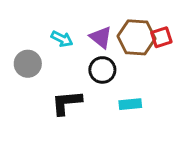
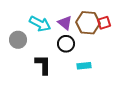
cyan arrow: (62, 39) -> (40, 24), size x1.5
black L-shape: (67, 103) -> (43, 65), turned 95

